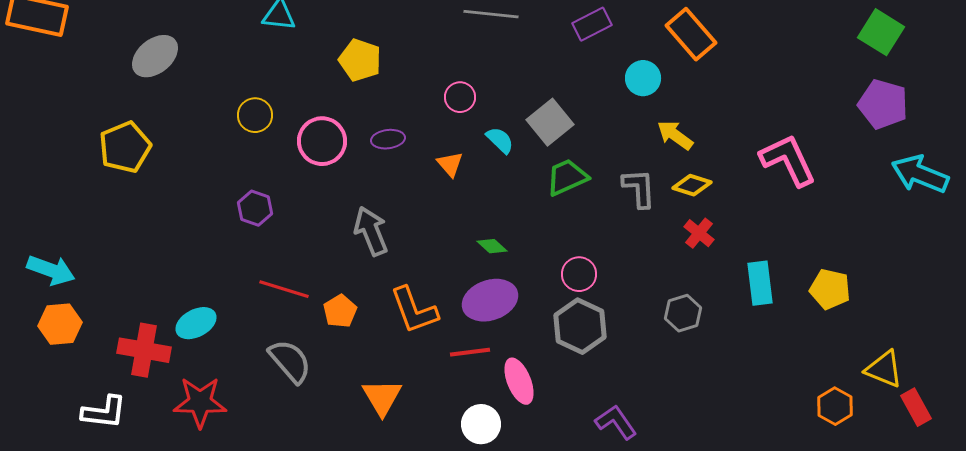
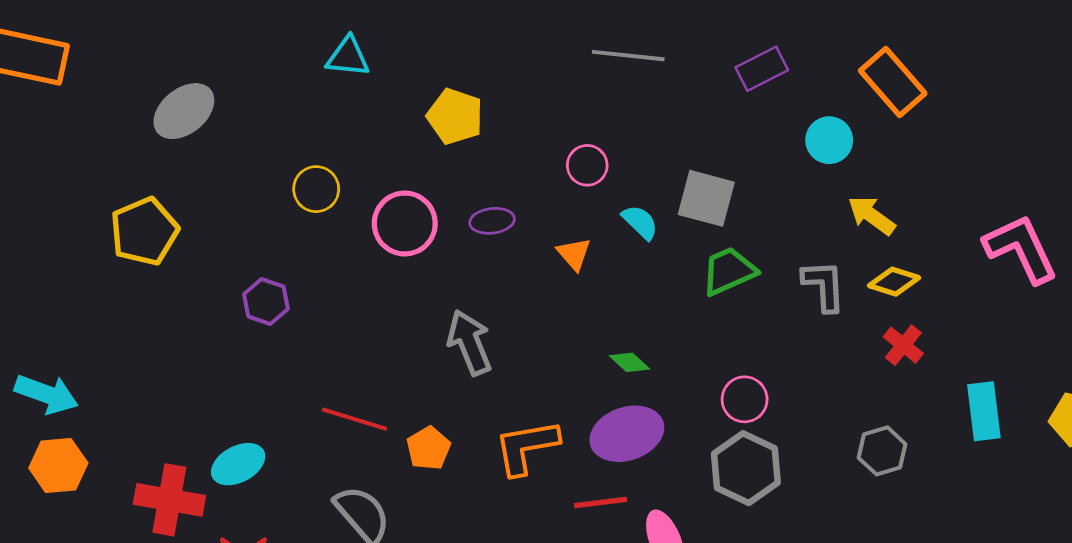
gray square: (550, 122) -> (706, 198), turned -36
purple hexagon: (255, 208) -> (266, 301), moved
orange L-shape: (414, 310) -> (526, 447), turned 100

